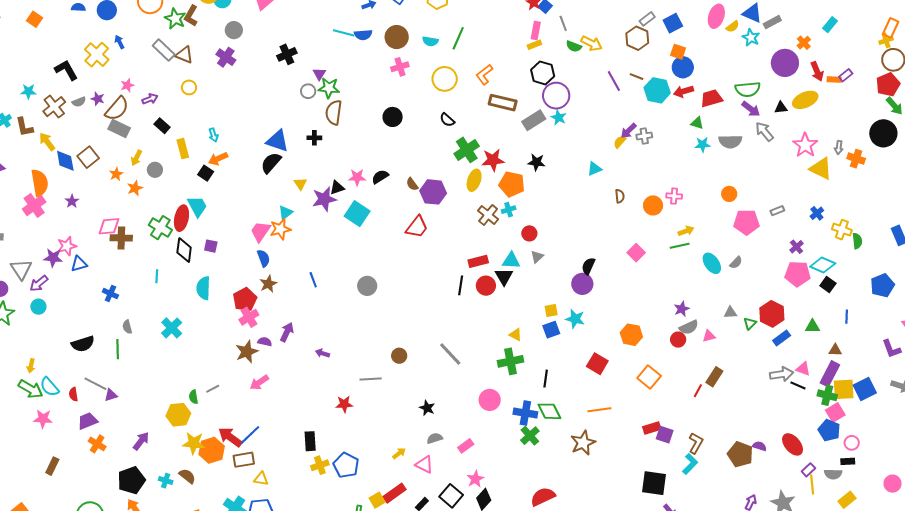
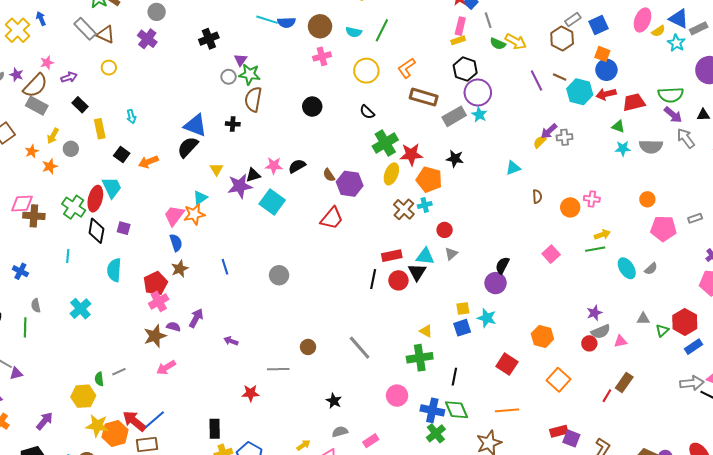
orange arrow: (218, 159) -> (148, 162), moved

